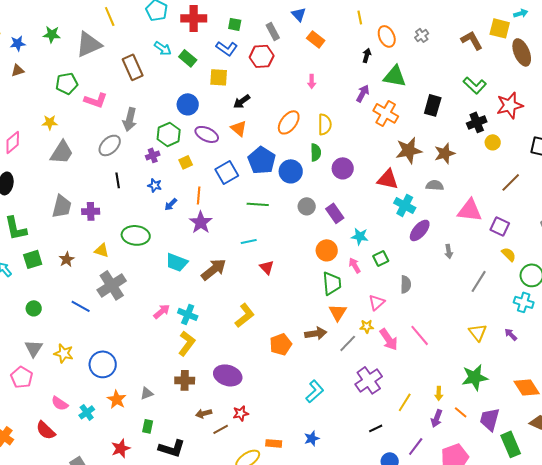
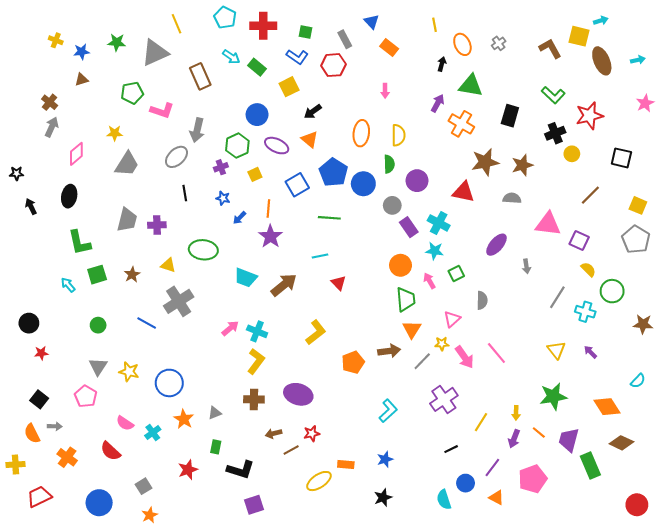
yellow square: (219, 77) -> (289, 87), turned -30
orange ellipse: (289, 122) -> (361, 133), turned -30
cyan cross: (405, 205) -> (439, 223), moved
gray circle: (307, 206) -> (392, 205), moved
cyan cross: (524, 302) -> (585, 312), moved

